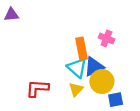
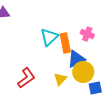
cyan triangle: (77, 68) -> (49, 37), moved, turned 36
red L-shape: (37, 88) -> (26, 78), turned 140

